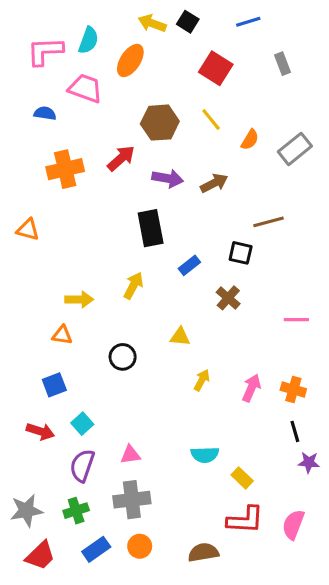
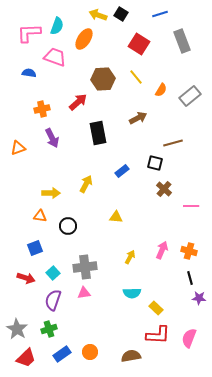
gray rectangle: (282, 64) -> (182, 41), size x1.6
orange cross: (65, 169) -> (42, 109), size x0.7
purple arrow: (168, 178) -> (52, 138), moved, turned 54
black rectangle: (151, 228) -> (98, 133), moved
orange triangle: (28, 230) -> (18, 148), turned -35
brown cross: (228, 298) -> (164, 189), moved
black circle: (123, 357) -> (68, 226), moved
yellow arrow: (202, 380) -> (130, 257), moved
gray cross: (132, 500) -> (85, 267), moved
gray star: (26, 511) -> (17, 329), turned -30

